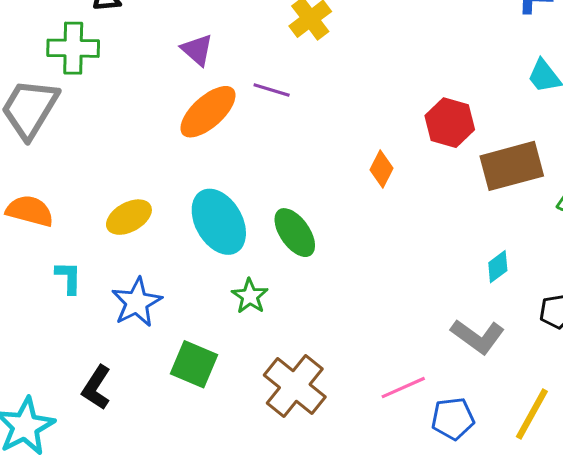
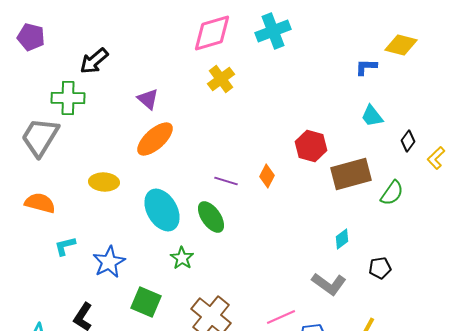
purple line: (272, 90) -> (226, 181), moved
yellow ellipse: (129, 217) -> (104, 182), moved, turned 32
cyan L-shape: (69, 278) -> (65, 246), turned -105

